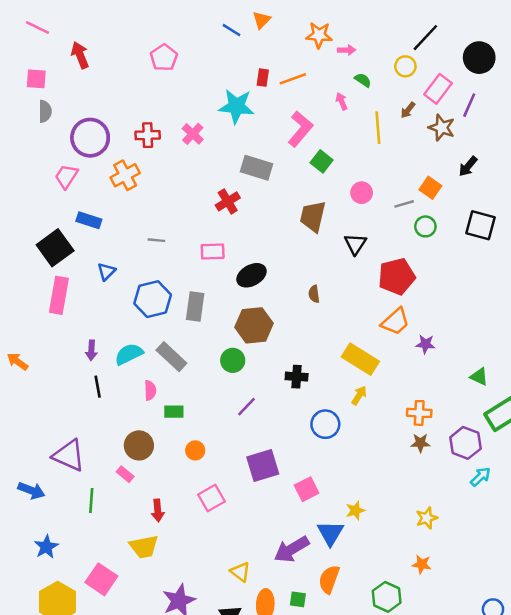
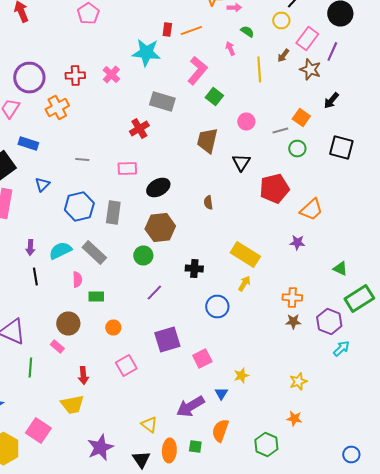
orange trapezoid: (395, 322) -> (311, 210), moved
blue triangle: (330, 533) -> (221, 394), size x0.6

